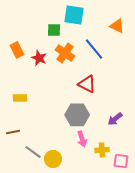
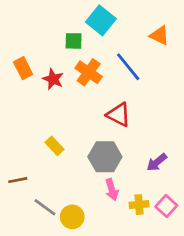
cyan square: (74, 15) -> (101, 20), turned 30
yellow rectangle: (20, 98) -> (54, 146), moved, turned 48
pink square: (121, 161) -> (166, 206), moved, turned 35

